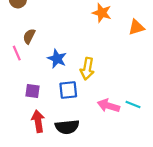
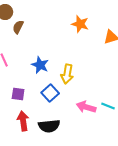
brown semicircle: (29, 36) -> (18, 27), moved
blue square: (68, 90) -> (50, 93), turned -36

